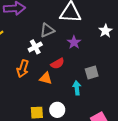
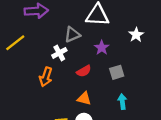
gray square: (92, 72) -> (117, 72), moved
orange triangle: (46, 78) -> (84, 99), moved
cyan arrow: (77, 88) -> (122, 102), moved

